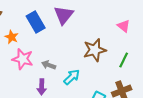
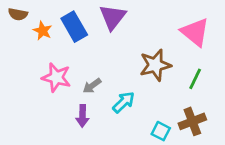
pink triangle: (124, 26) -> (195, 32), size x1.6
orange star: (12, 37) -> (43, 31), moved
gray arrow: (49, 65) -> (92, 86), turned -56

